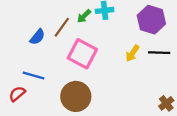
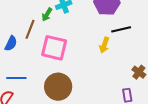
yellow arrow: (132, 53) -> (104, 45), moved

